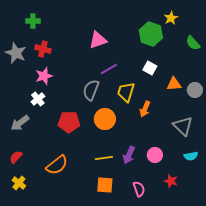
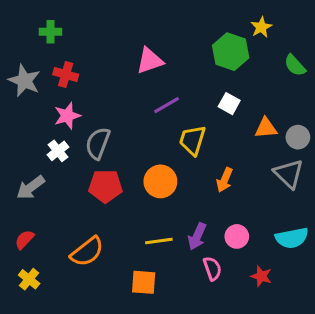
gray semicircle: (91, 90) -> (98, 143), moved
orange arrow: (145, 109) -> (225, 180), moved
gray triangle: (183, 126) -> (289, 174), moved
cyan semicircle: (191, 156) -> (292, 238), size x1.5
orange square: (105, 185) -> (144, 282), moved
pink semicircle: (139, 189) -> (212, 269), moved

